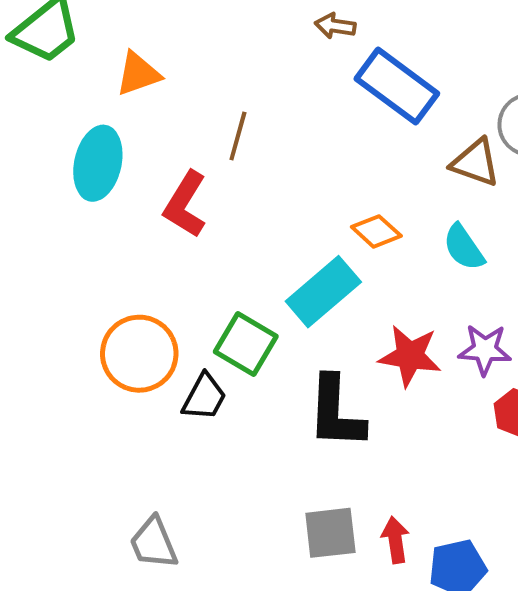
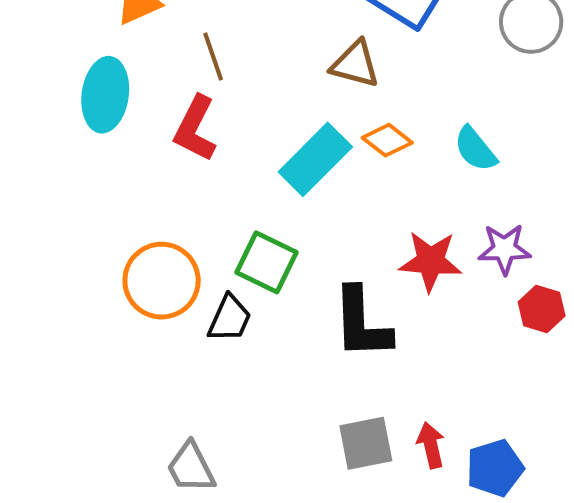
brown line: (238, 136) -> (213, 57), moved, turned -30
brown triangle: (475, 163) -> (355, 64), moved
cyan rectangle: (323, 292) -> (315, 159), moved

